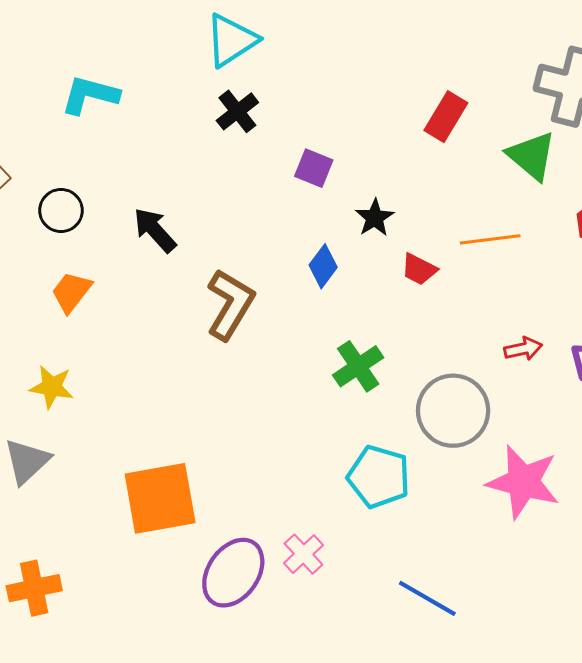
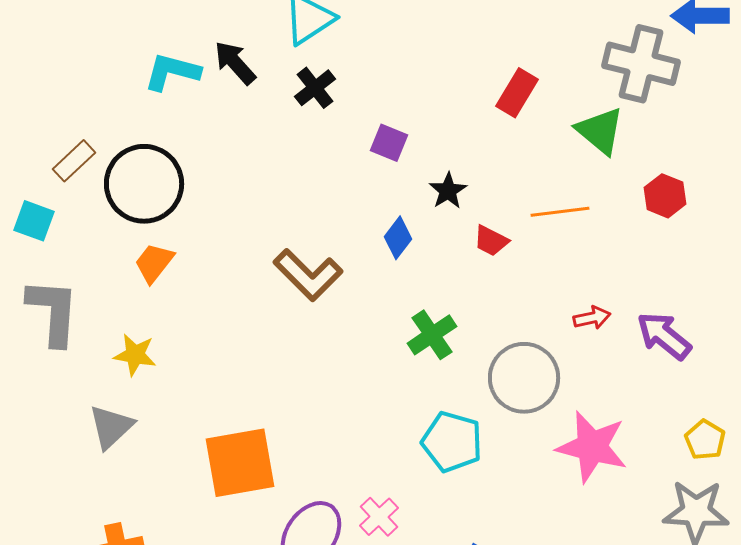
black circle: (61, 210) -> (144, 184), size x1.8
black arrow: (155, 230) -> (235, 63), moved
brown L-shape: (230, 304) -> (308, 275), turned 104

